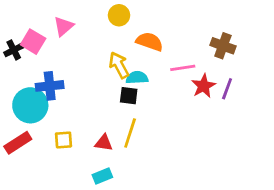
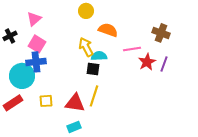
pink triangle: (64, 26) -> (34, 19), moved
pink square: (33, 42) -> (37, 44), moved
red triangle: (104, 143) -> (75, 103), size x1.5

